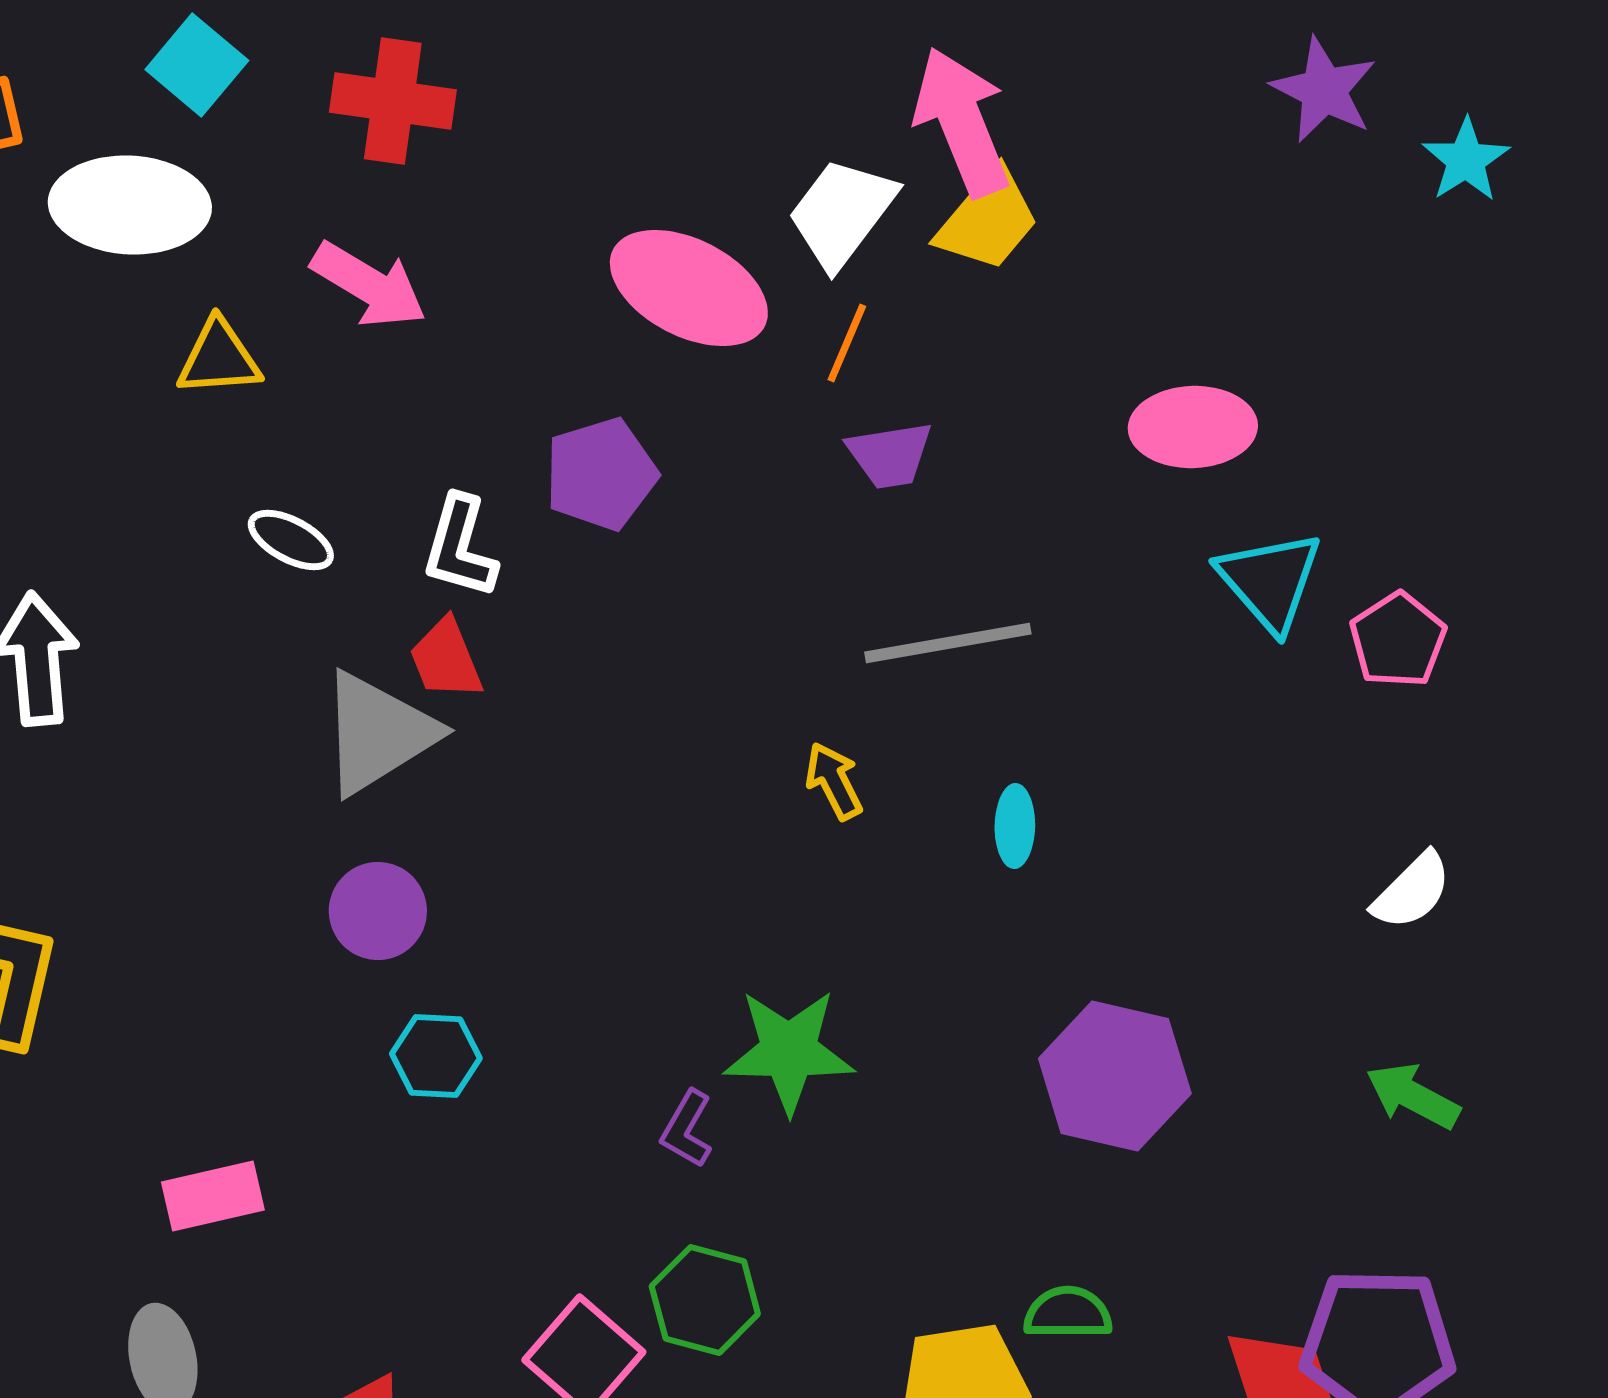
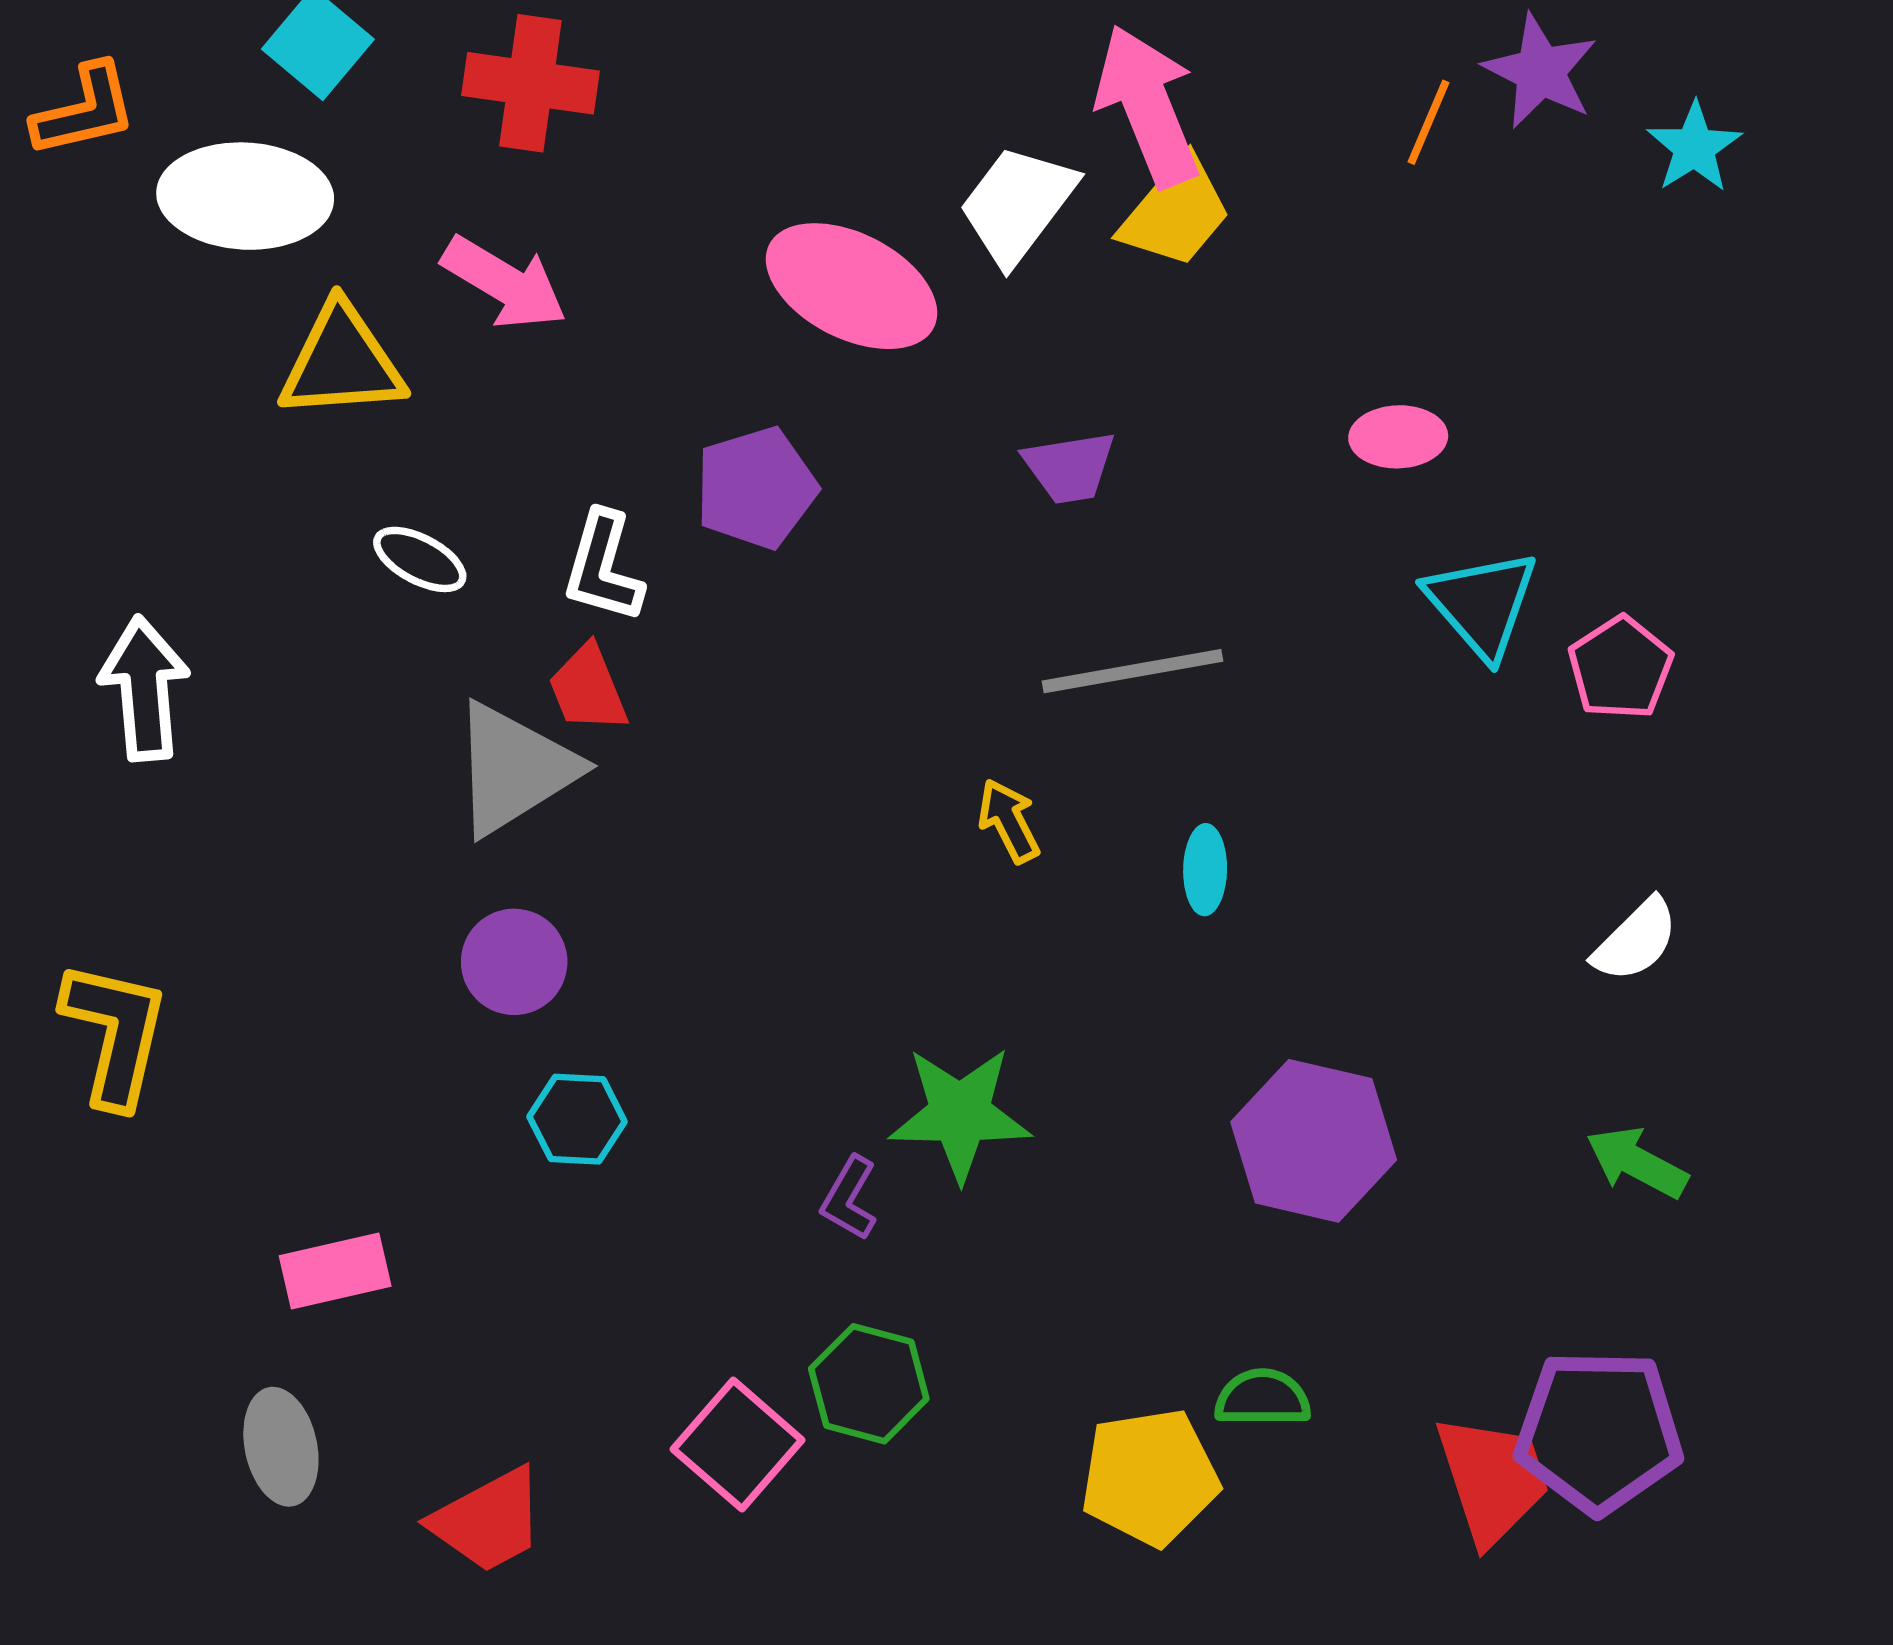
orange line: (847, 343) -> (1429, 122), moved
yellow triangle: (219, 358) -> (342, 362), size x1.4
pink ellipse: (1193, 427) -> (1398, 437), size x0.7

